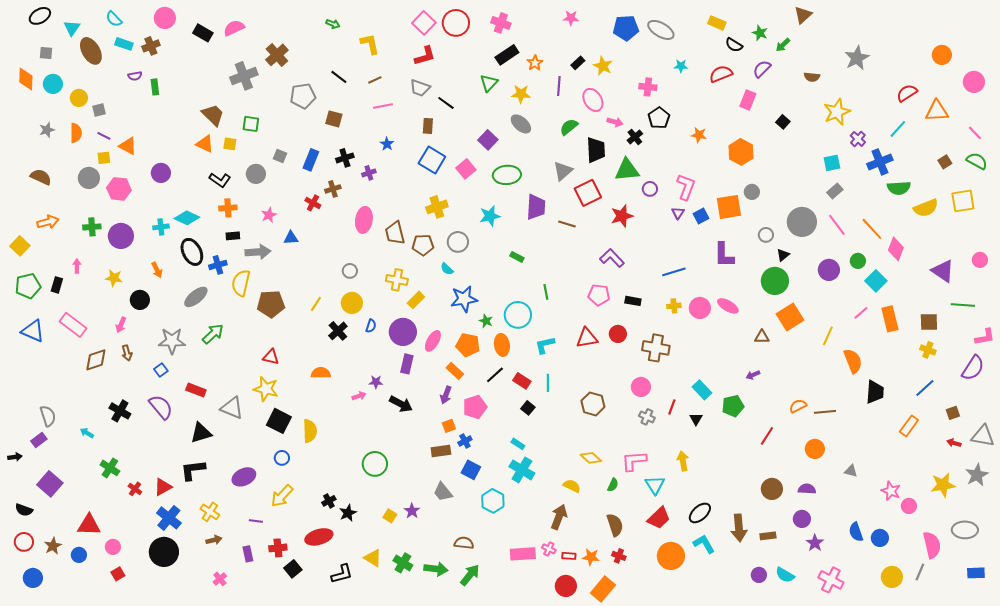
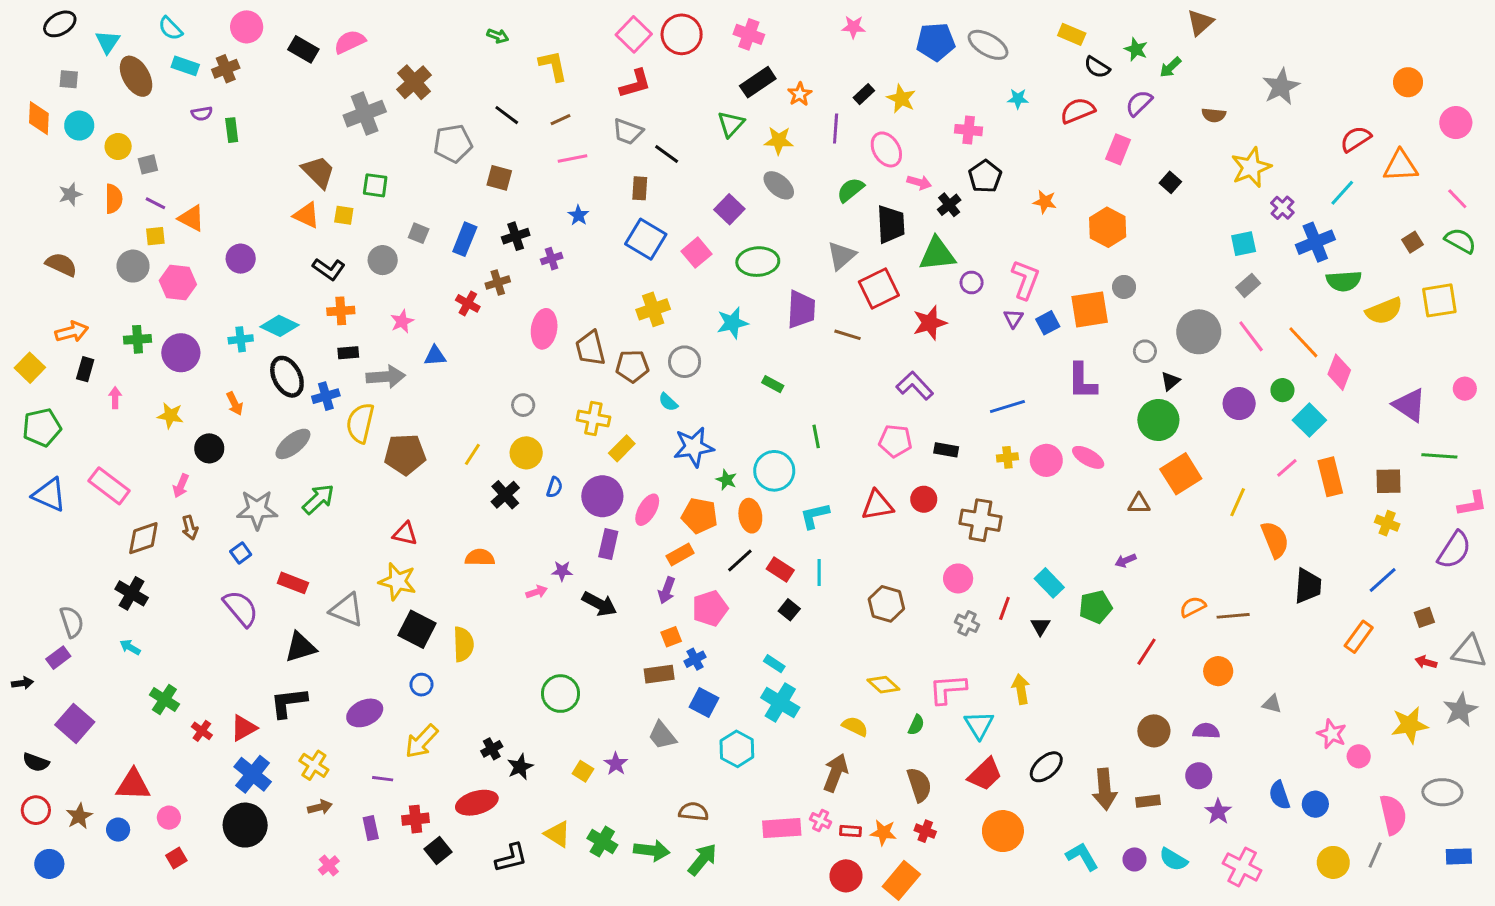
black rectangle: (57, 285) -> (85, 369), moved
orange rectangle: (455, 371) -> (680, 555), turned -72
black cross: (120, 411) -> (132, 593), moved
cyan L-shape: (704, 544) -> (1082, 856), moved

